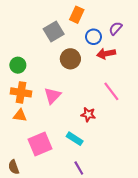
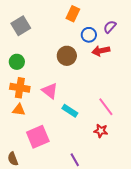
gray square: (54, 32) -> (21, 26), moved
pink line: (111, 91) -> (106, 107), moved
pink triangle: (53, 96) -> (50, 91), turned -36
red star: (88, 115) -> (101, 131), moved
cyan rectangle: (75, 139) -> (70, 111), moved

